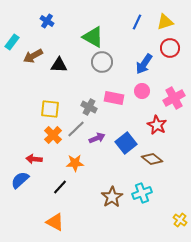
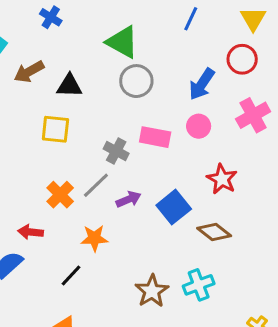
yellow triangle: (165, 22) -> (253, 19), moved, turned -42
pink cross: (174, 98) -> (253, 115), moved
yellow square: (50, 109) -> (55, 129), moved

